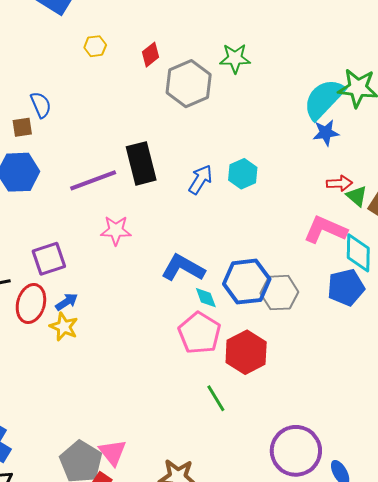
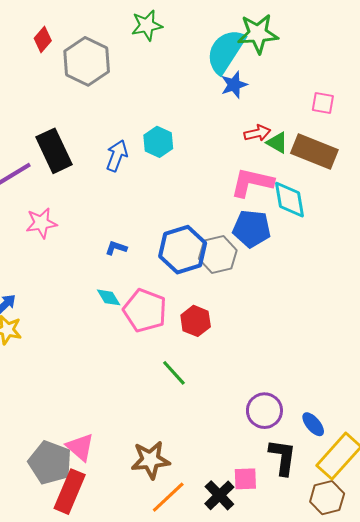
green star: (235, 58) -> (147, 25), moved
blue L-shape: (183, 268) -> (116, 248), size x0.5
blue pentagon: (346, 287) -> (252, 229), moved, turned 30
cyan diamond: (206, 298) -> (109, 297), moved
red hexagon: (246, 352) -> (196, 321), size x0.7
purple circle: (296, 451) -> (264, 411), size x0.7

